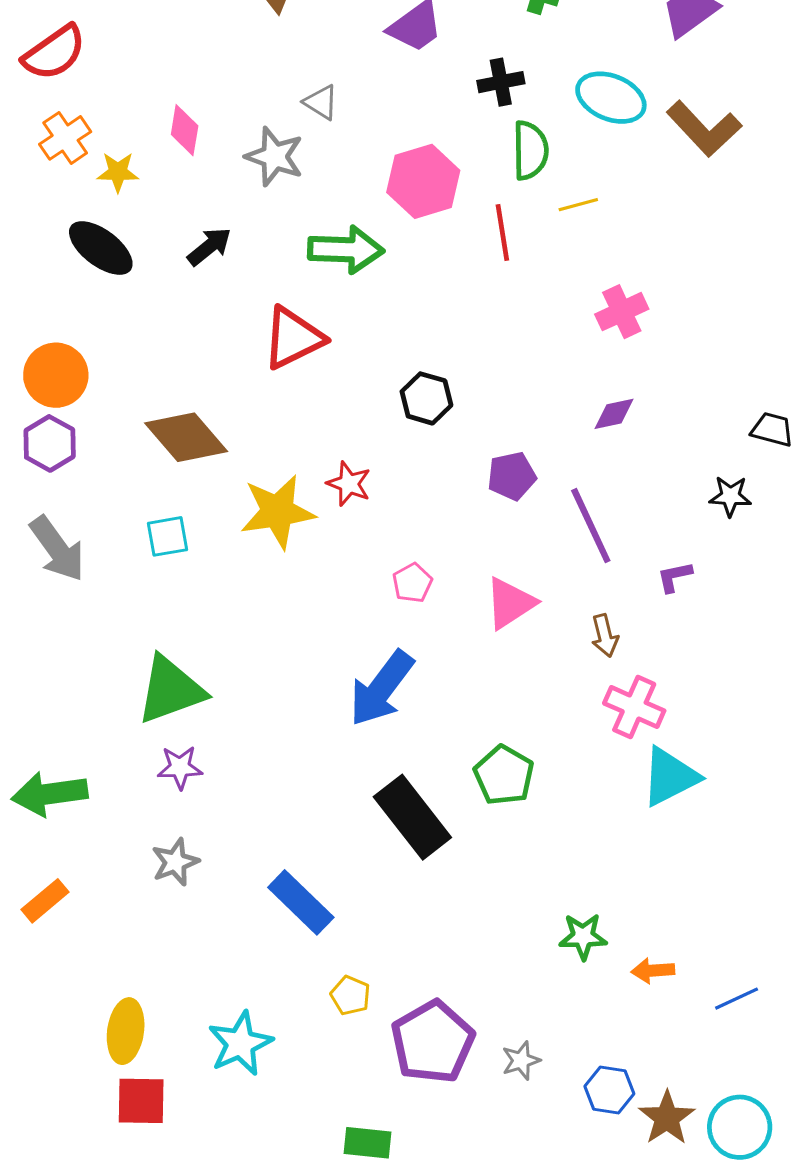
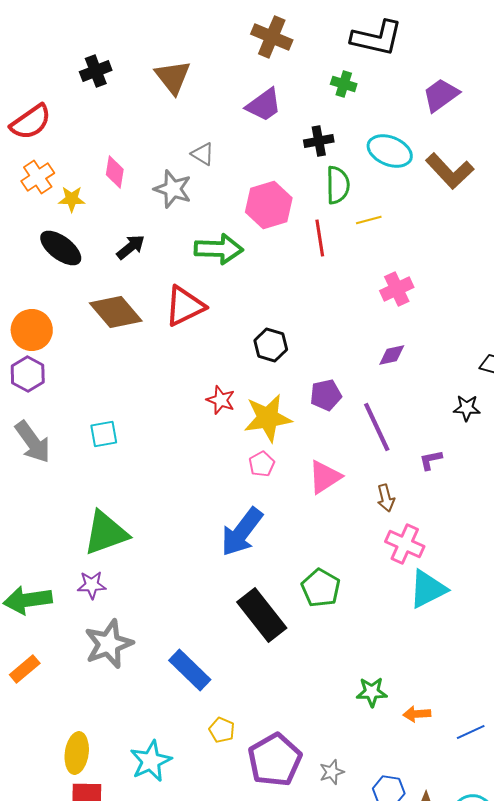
brown diamond: (186, 437) -> (116, 312), moved
yellow star: (278, 512) -> (268, 418), moved
purple star: (180, 767) -> (92, 585), moved
gray star: (175, 862) -> (109, 644), size x1.6

